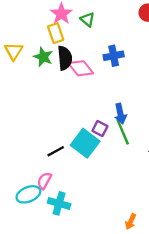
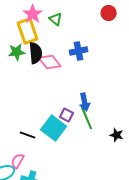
yellow rectangle: (56, 33) -> (28, 31), size x1.4
green star: (43, 57) -> (17, 52), turned -30
black line: (56, 151) -> (28, 135), turned 49

